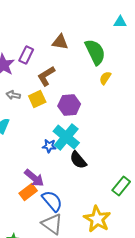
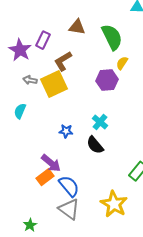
yellow square: (37, 99) -> (54, 84), size x1.5
purple hexagon: (69, 105) -> (107, 80), moved
cyan cross: (66, 137) -> (100, 122), moved, size x0.6

